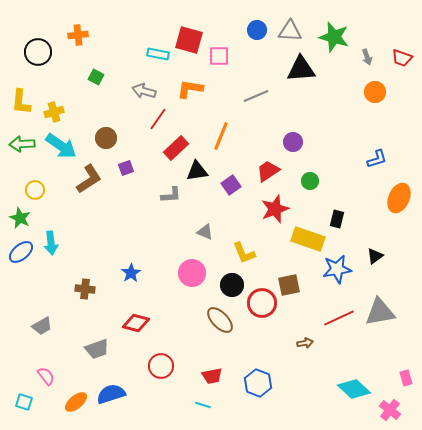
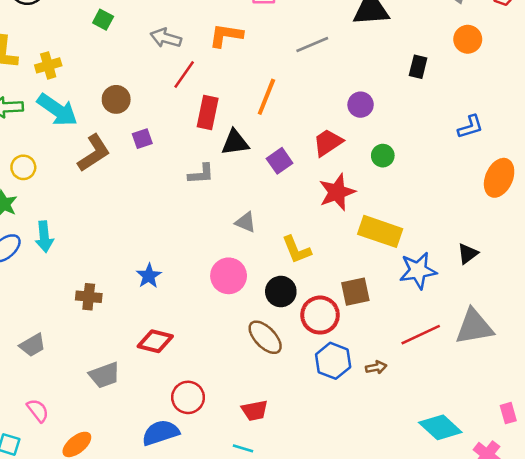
red rectangle: (176, 148) -> (208, 112), turned -35
black rectangle: (337, 219) -> (418, 67), moved
blue hexagon: (258, 383) -> (333, 361), moved
blue semicircle: (111, 394) -> (161, 433), moved

